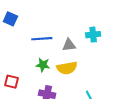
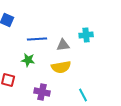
green star: (43, 65) -> (28, 60), moved

